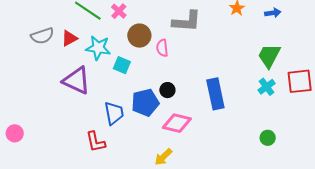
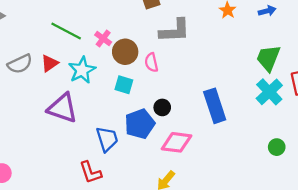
pink cross: (119, 11) -> (103, 38), moved
cyan star: (98, 48) -> (82, 70), turned -30
cyan square: (122, 65) -> (124, 85), moved
cyan cross: (267, 87) -> (269, 92), size x1.4

